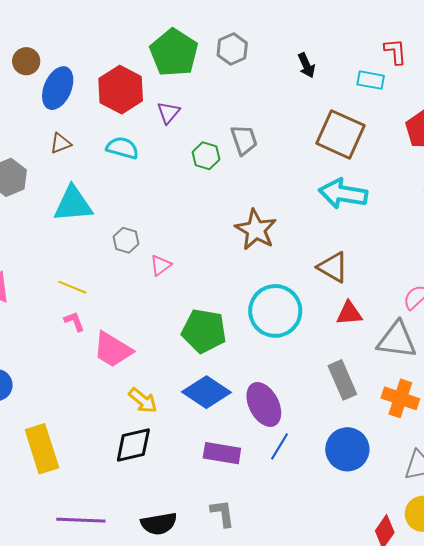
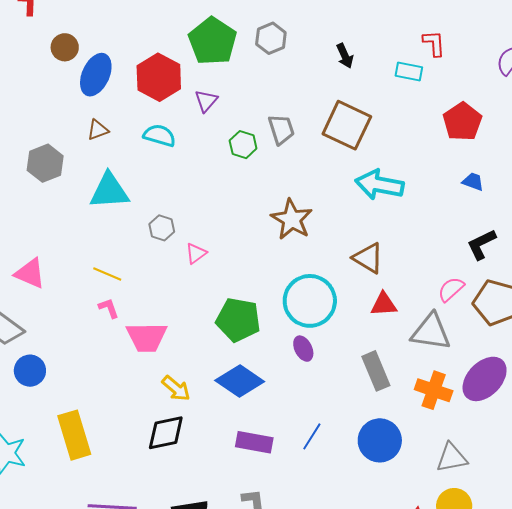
brown square: (341, 134) -> (347, 125), moved
pink trapezoid: (113, 350) -> (147, 337), turned -33
purple ellipse: (264, 404) -> (303, 349), moved, size x0.6

